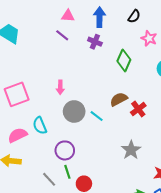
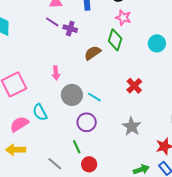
pink star: (149, 38) -> (123, 18), moved
purple cross: (95, 42) -> (70, 29), moved
brown semicircle: (119, 99) -> (93, 53), moved
purple circle: (65, 150) -> (87, 122), moved
green line: (67, 172) -> (77, 147), moved

